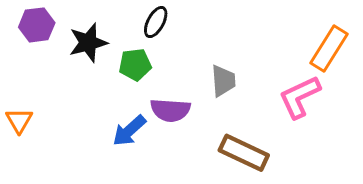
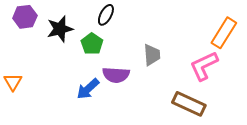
green pentagon: (135, 65) -> (92, 44), turned -30
brown rectangle: (244, 153) -> (189, 104), moved

